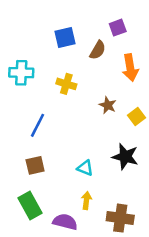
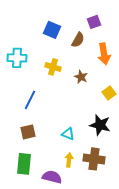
blue square: (65, 38) -> (52, 30), turned 36
brown star: (108, 105) -> (81, 77), moved
green rectangle: (30, 205) -> (24, 164), turned 35
brown cross: (120, 218) -> (94, 159), moved

